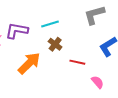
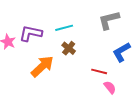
red line: (77, 62) -> (99, 71), moved

